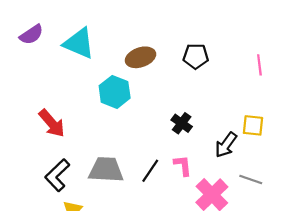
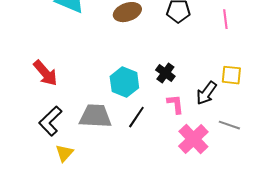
pink line: (259, 65) -> (225, 19), moved
cyan hexagon: (115, 92) -> (124, 82), moved
pink L-shape: (183, 165) -> (175, 104), moved

